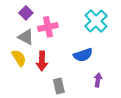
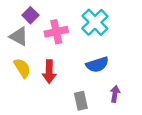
cyan cross: (96, 21) -> (95, 22), moved
gray triangle: (26, 37) -> (19, 36), moved
gray rectangle: (59, 86) -> (81, 101), moved

